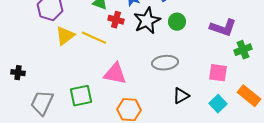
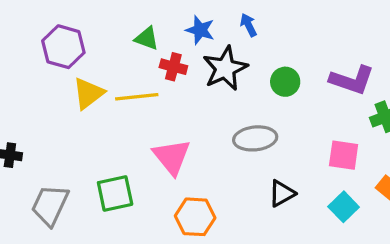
green circle: (177, 22) -> (285, 82), moved
yellow line: (94, 38) -> (137, 97), turned -30
pink triangle: (115, 74) -> (172, 157), turned 40

